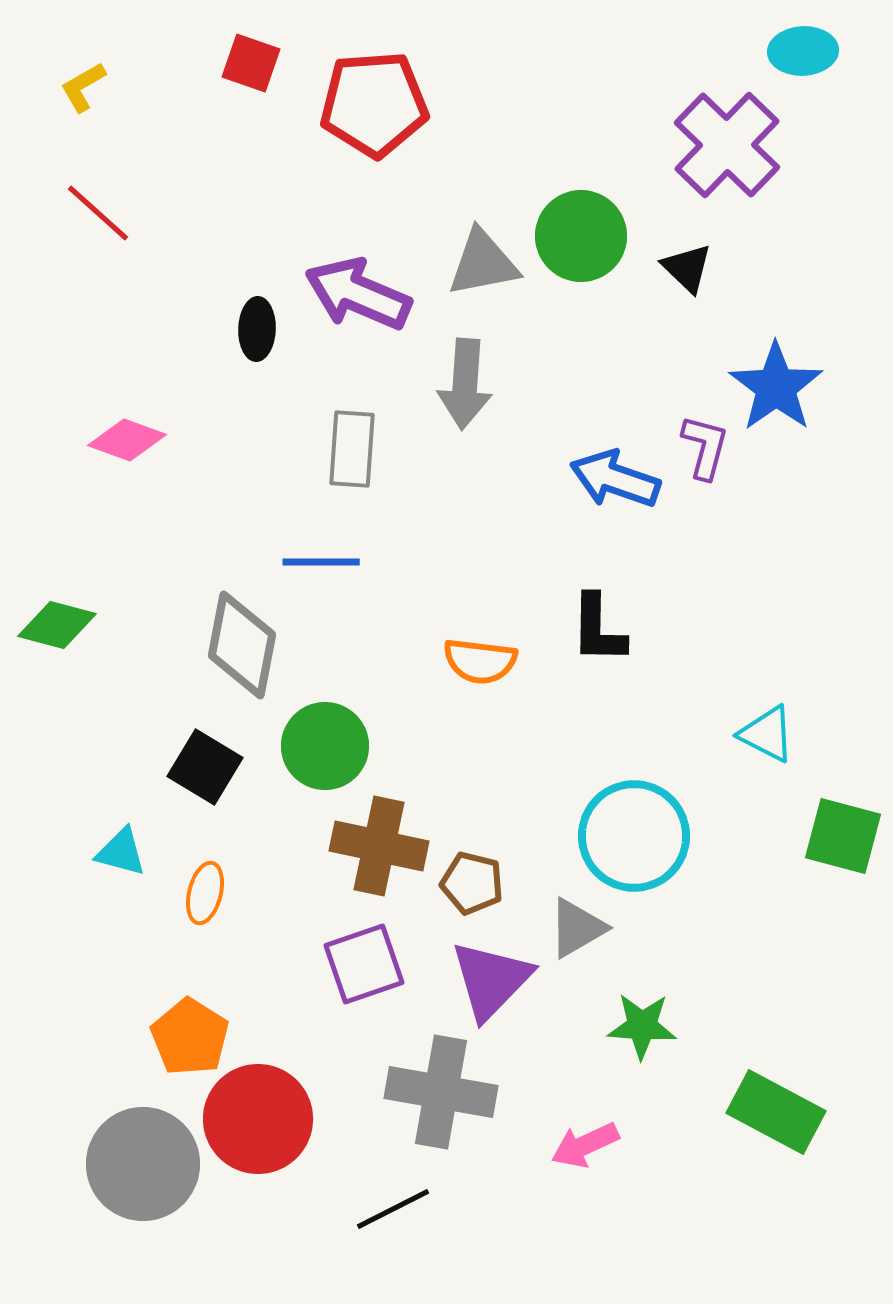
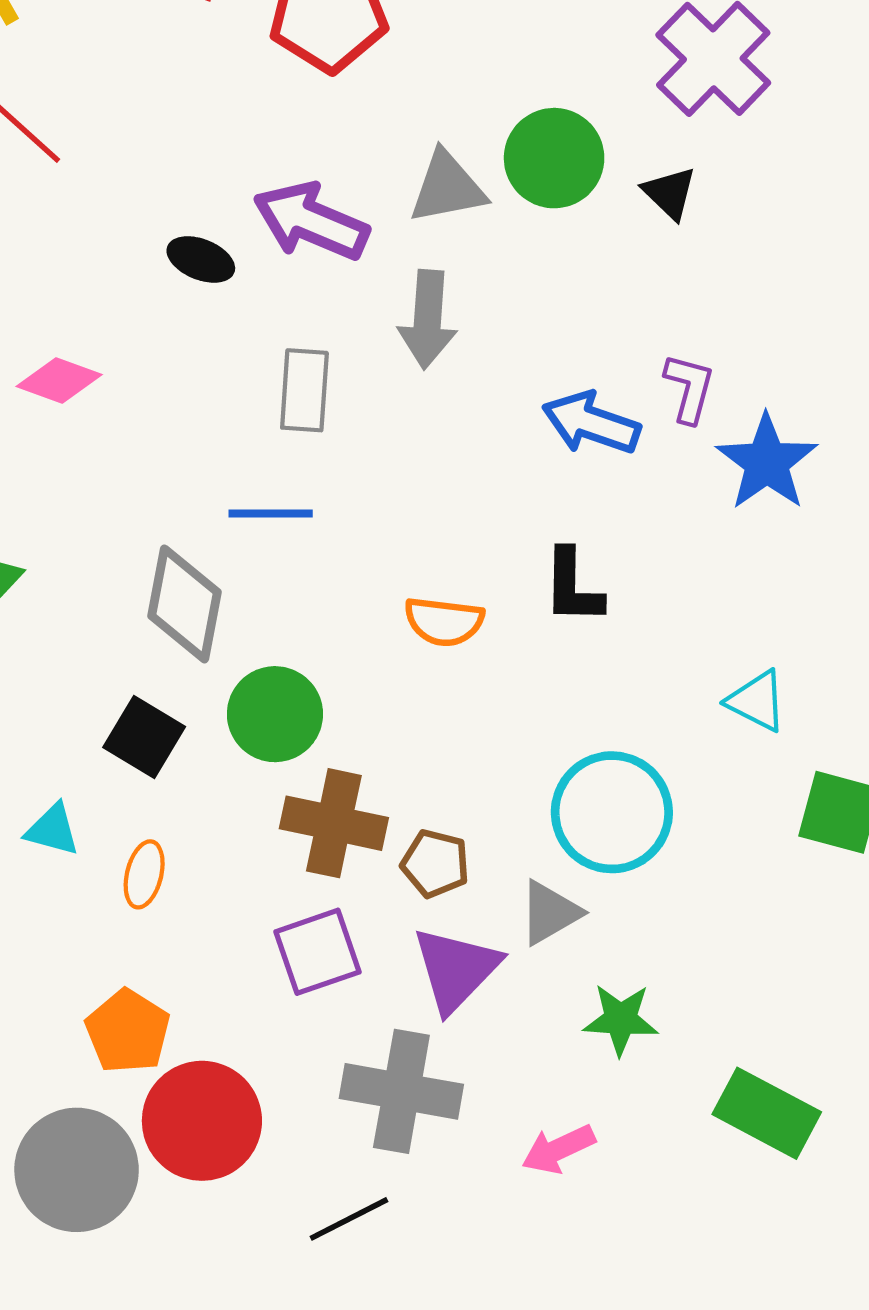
black ellipse: (257, 329) -> (201, 259), turned -70
blue star: (776, 387) -> (767, 462), moved

